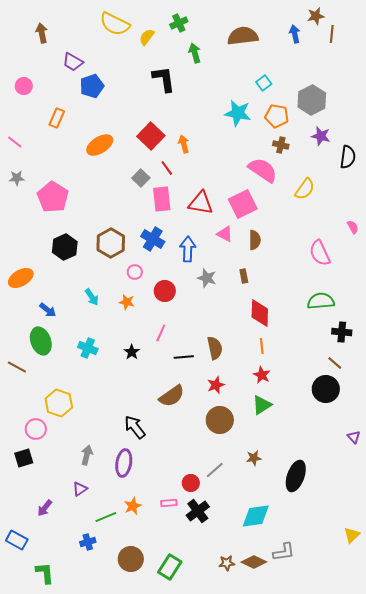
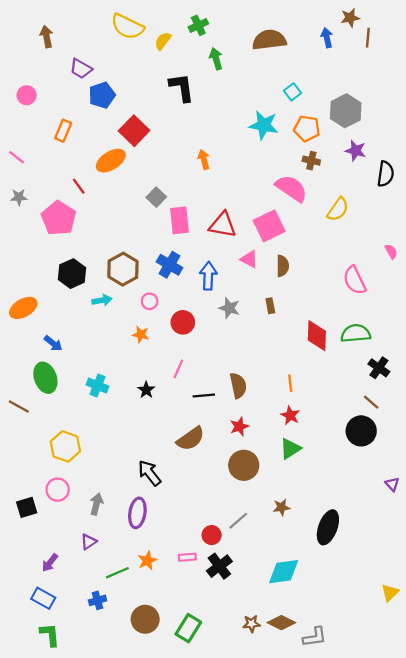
red square: (151, 136) -> (134, 131), moved
red line: (167, 168) -> (79, 186), moved
cyan arrow: (92, 297) -> (102, 300), moved, turned -66
red diamond: (260, 313) -> (317, 336), moved
black cross: (342, 332) -> (379, 368), turned 30
pink circle: (36, 429) -> (58, 490), moved
blue rectangle: (17, 540) -> (43, 598), moved
gray L-shape: (284, 552) -> (315, 637), moved

